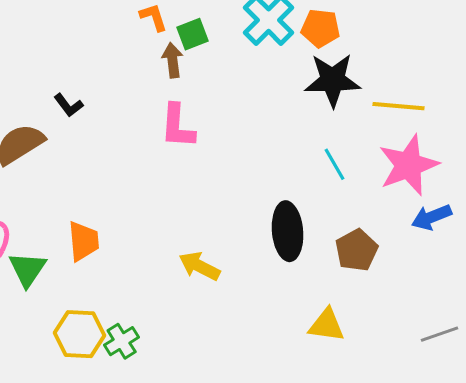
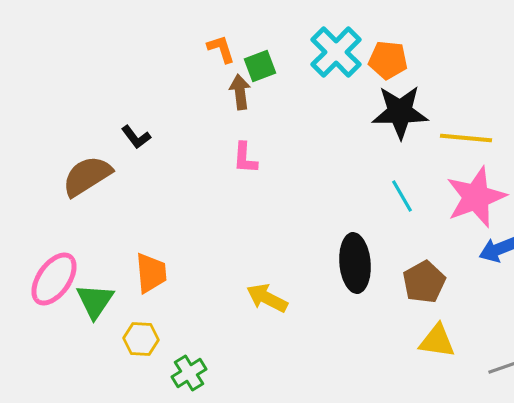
pink L-shape: (178, 126) -> (245, 158), size x0.7
yellow triangle: (327, 325) -> (437, 341), moved
yellow hexagon: (80, 334) -> (141, 339), moved, size x0.7

